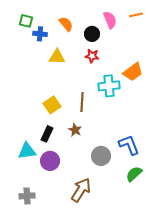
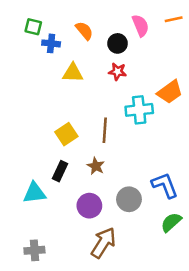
purple circle: (50, 161) -> (89, 206), moved

